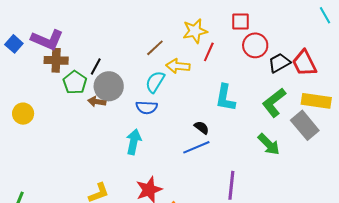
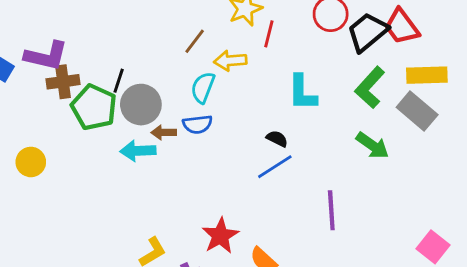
black trapezoid: (279, 63) -> (367, 32), size x1.4
green pentagon: (75, 82) -> (94, 107), size x1.4
brown arrow: (97, 102) -> (164, 132), moved
cyan arrow: (134, 142) -> (138, 151), moved, turned -95

